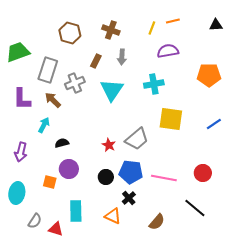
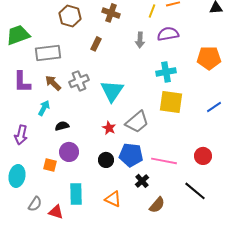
gray arrow: (122, 57) -> (140, 40), moved
gray rectangle: (48, 70) -> (48, 53), turned 65
gray cross: (75, 83) -> (79, 81), moved
cyan cross: (154, 84) -> (166, 72), moved
cyan triangle: (112, 90) -> (112, 91), moved
black cross: (129, 198) -> (142, 181), moved

